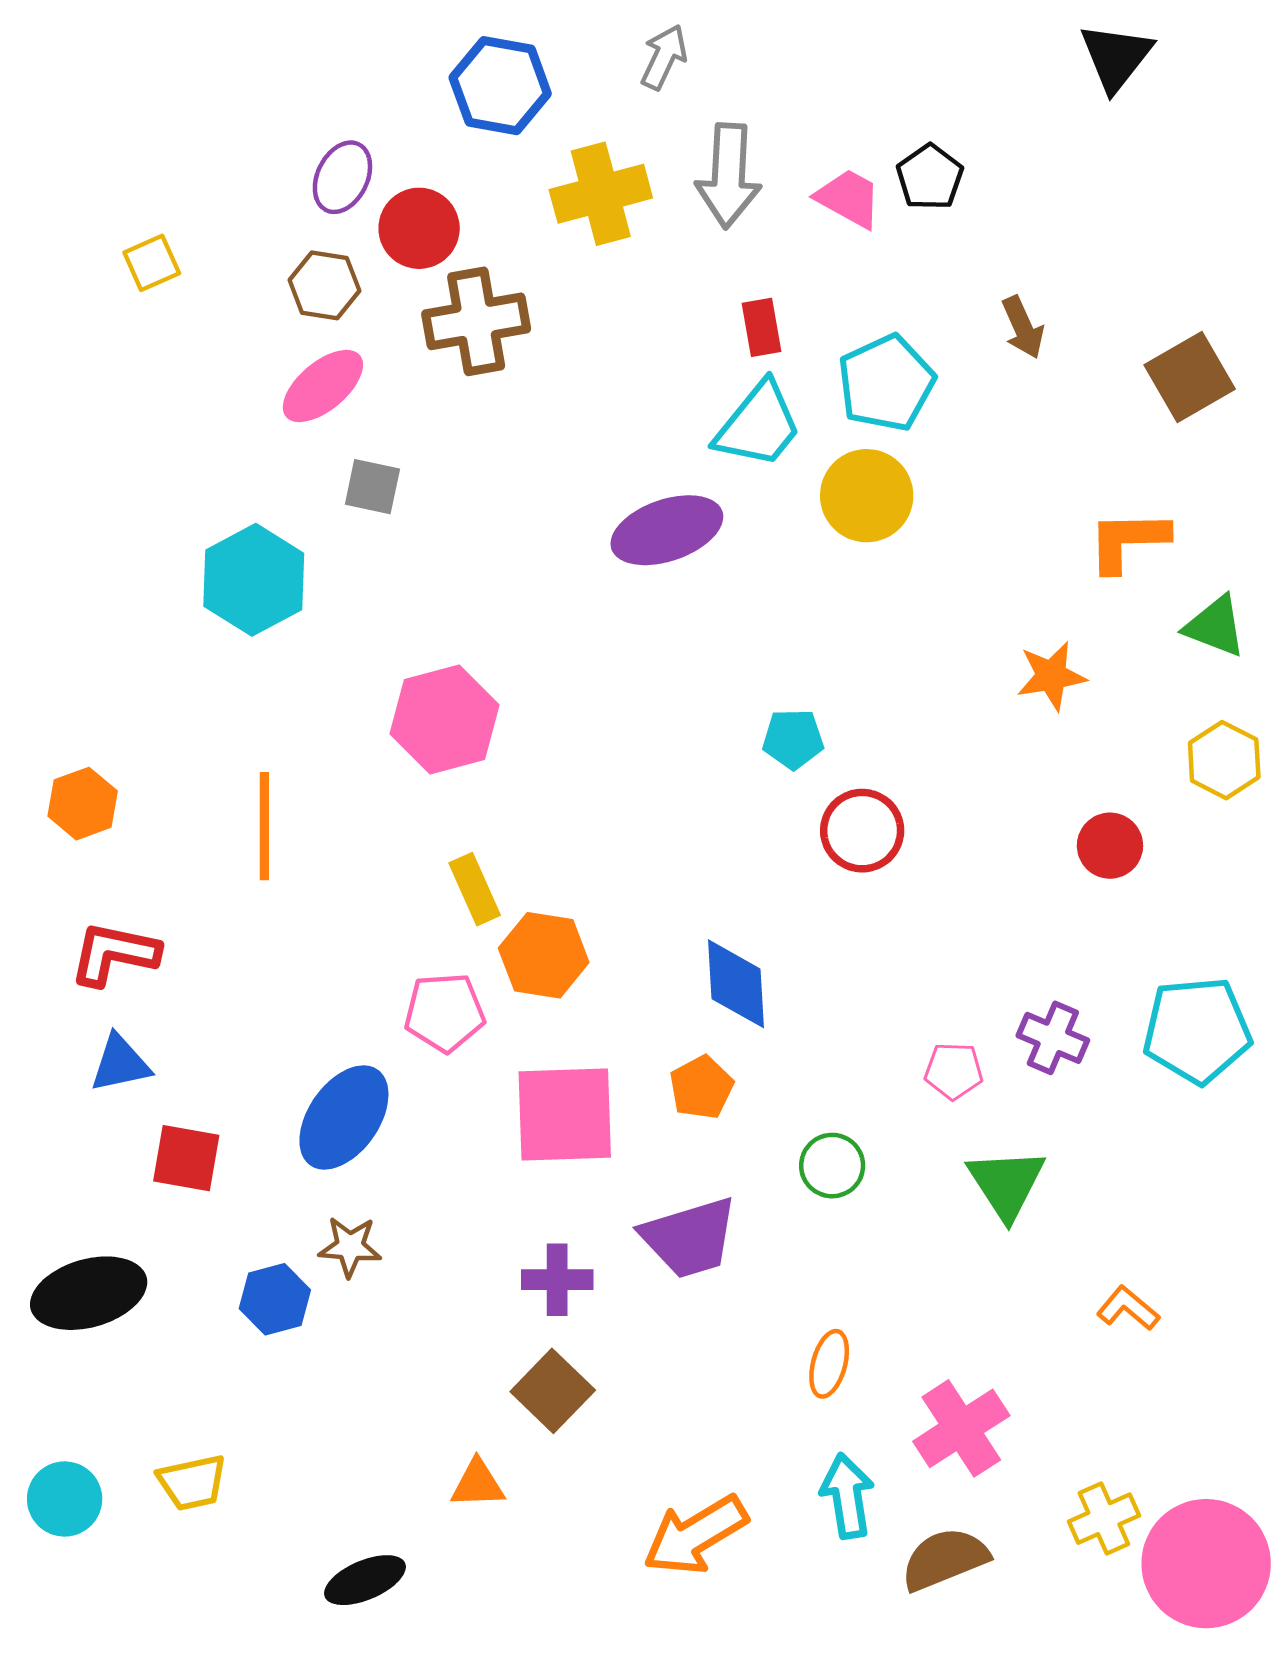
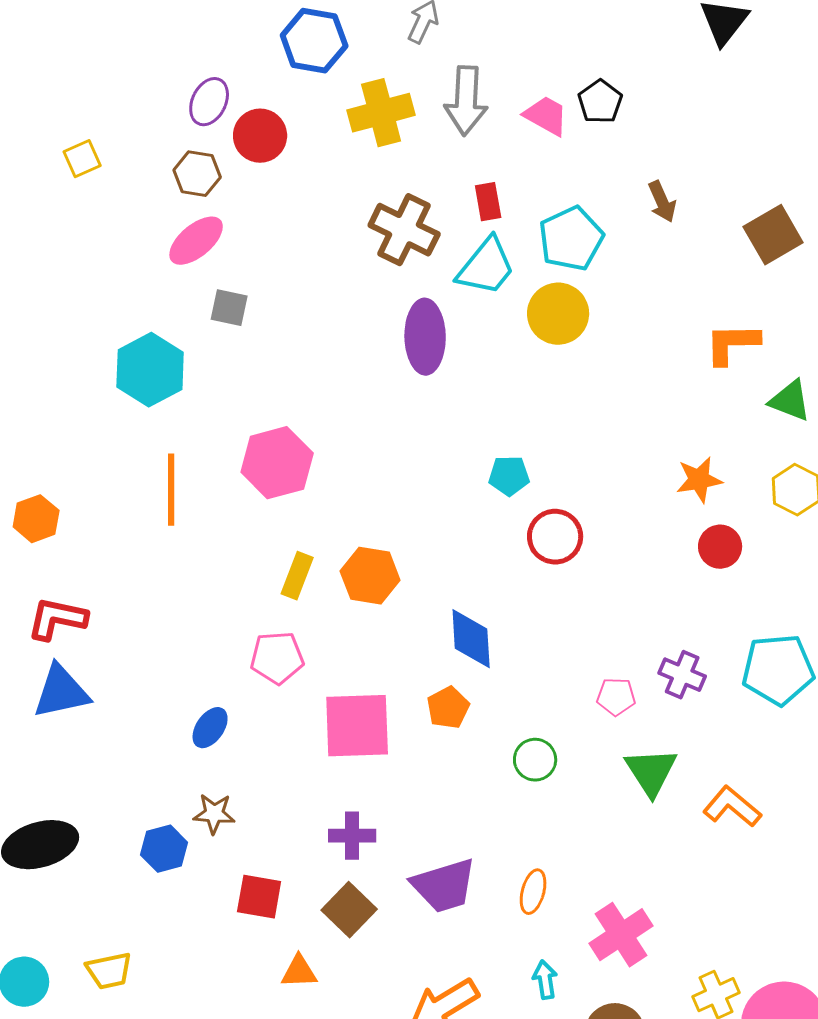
brown cross: (476, 321) -> (404, 230), moved, turned 36
purple ellipse: (667, 530) -> (425, 337), turned -72
orange star: (1051, 676) -> (699, 480), moved
orange line: (264, 826) -> (171, 490), moved
yellow rectangle: (475, 889) -> (297, 576), turned 45
orange hexagon: (544, 955) -> (370, 576), moved
blue triangle: (120, 1063) -> (61, 692), size x1.4
blue ellipse: (344, 1117) -> (210, 728), size x0.6
red square: (186, 1158) -> (259, 897), moved
purple trapezoid: (689, 1238) -> (444, 886), moved
orange L-shape: (1128, 1308) -> (732, 807), moved, size x1.4
cyan arrow: (847, 1496) -> (545, 980), size x0.7

